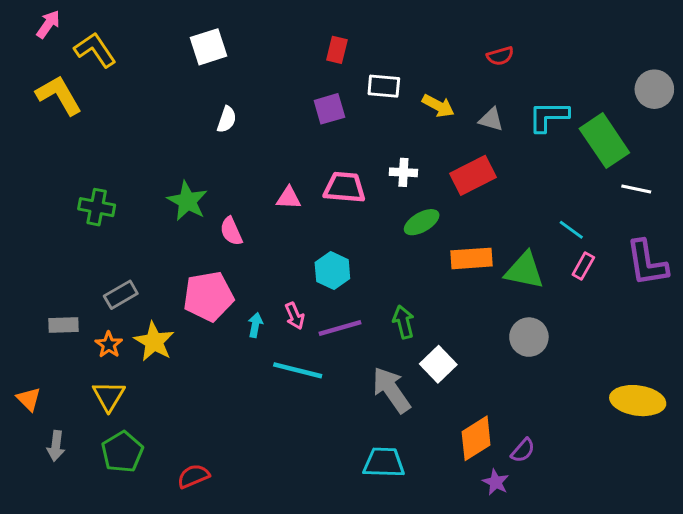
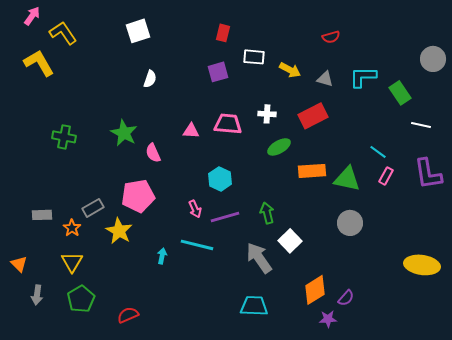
green rectangle: (604, 141) -> (400, 93), size x0.7
gray rectangle: (121, 295) -> (93, 208), moved
cyan arrow: (255, 325) -> (162, 256), moved
yellow star: (154, 342) -> (119, 231), moved
purple star: (496, 482) -> (328, 319), turned -30

